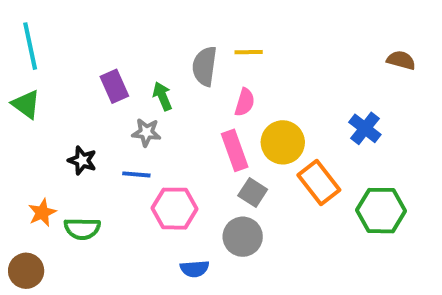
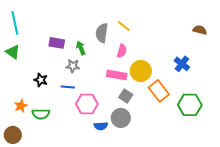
yellow line: (249, 52) -> (124, 26), turned 40
purple rectangle: (114, 86) -> (57, 43), turned -56
pink rectangle: (235, 150) -> (117, 75), turned -60
blue semicircle: (195, 269) -> (101, 126), moved

